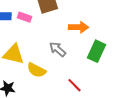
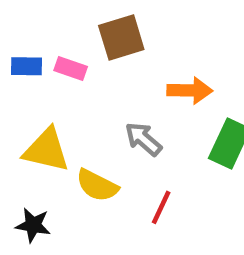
red line: (75, 85) -> (161, 207), moved, turned 70

